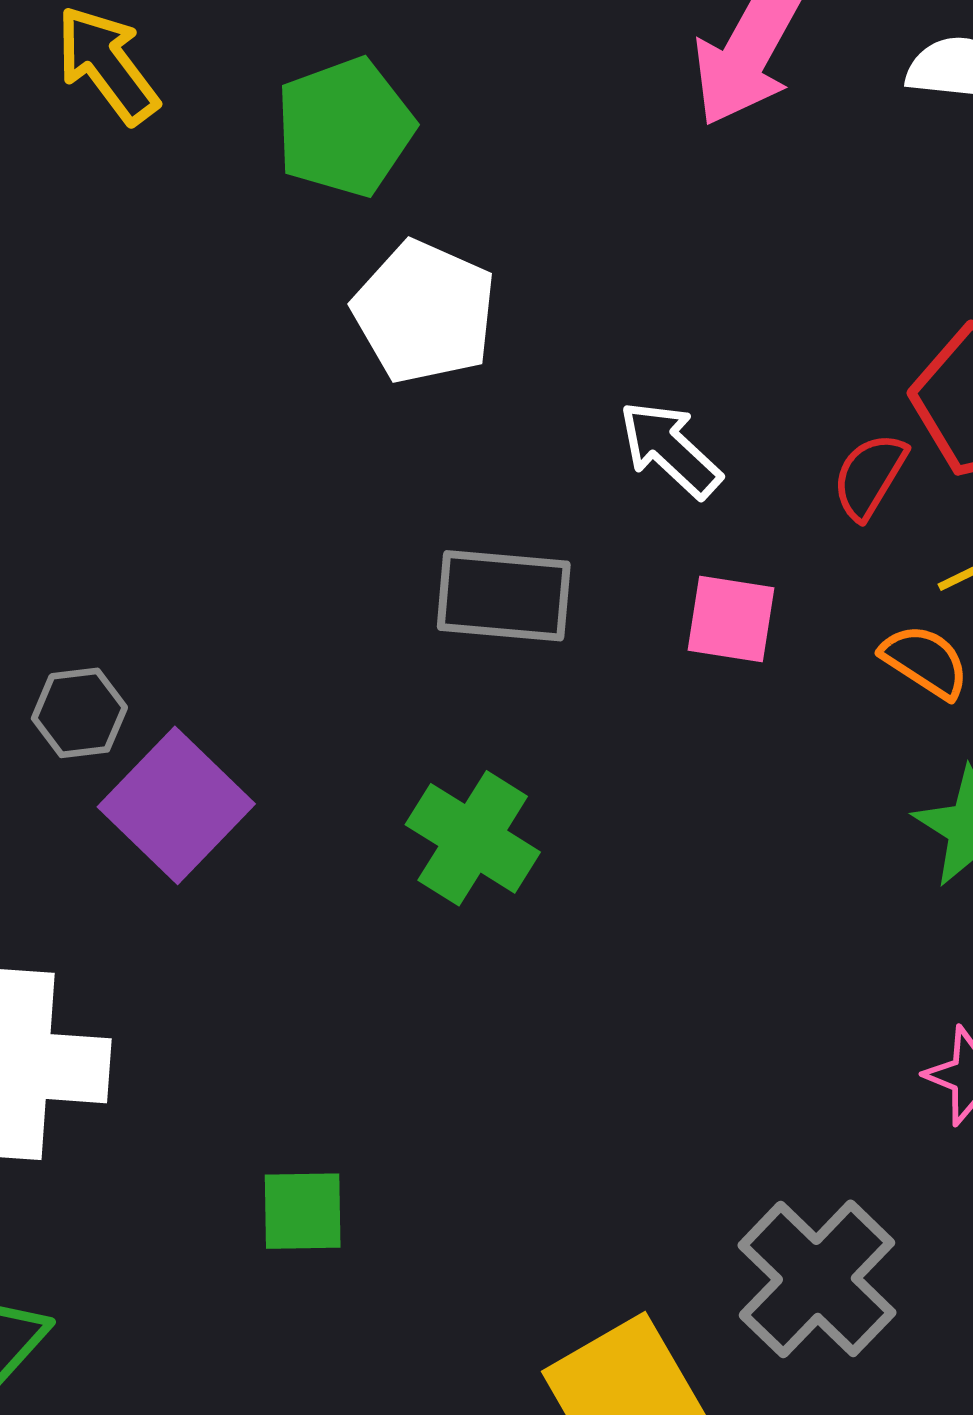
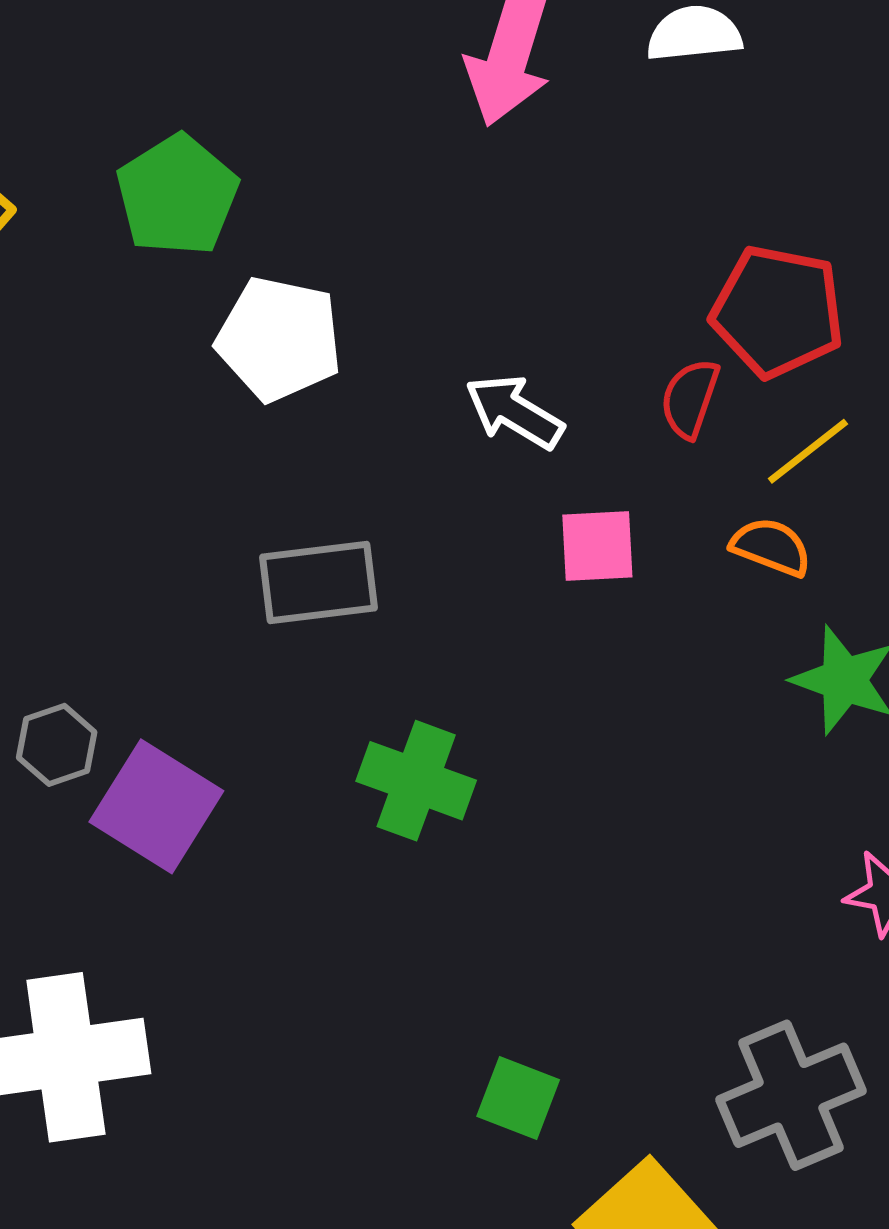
gray rectangle: (504, 596) -> (318, 582), moved
green square: (303, 1211) -> (518, 1098), moved, turned 34
gray cross: (817, 1279) -> (791, 1095), turned 35

